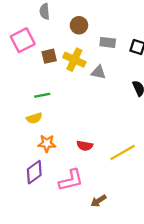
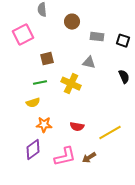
brown square: (49, 56) -> (47, 59), moved
yellow cross: (74, 60) -> (71, 84), moved
brown arrow: (98, 201) -> (89, 158), moved

